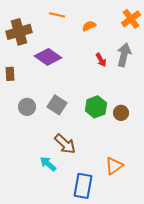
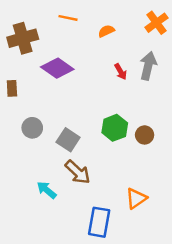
gray square: (57, 105) -> (68, 140), moved
cyan arrow: (48, 164) -> (47, 190), moved

